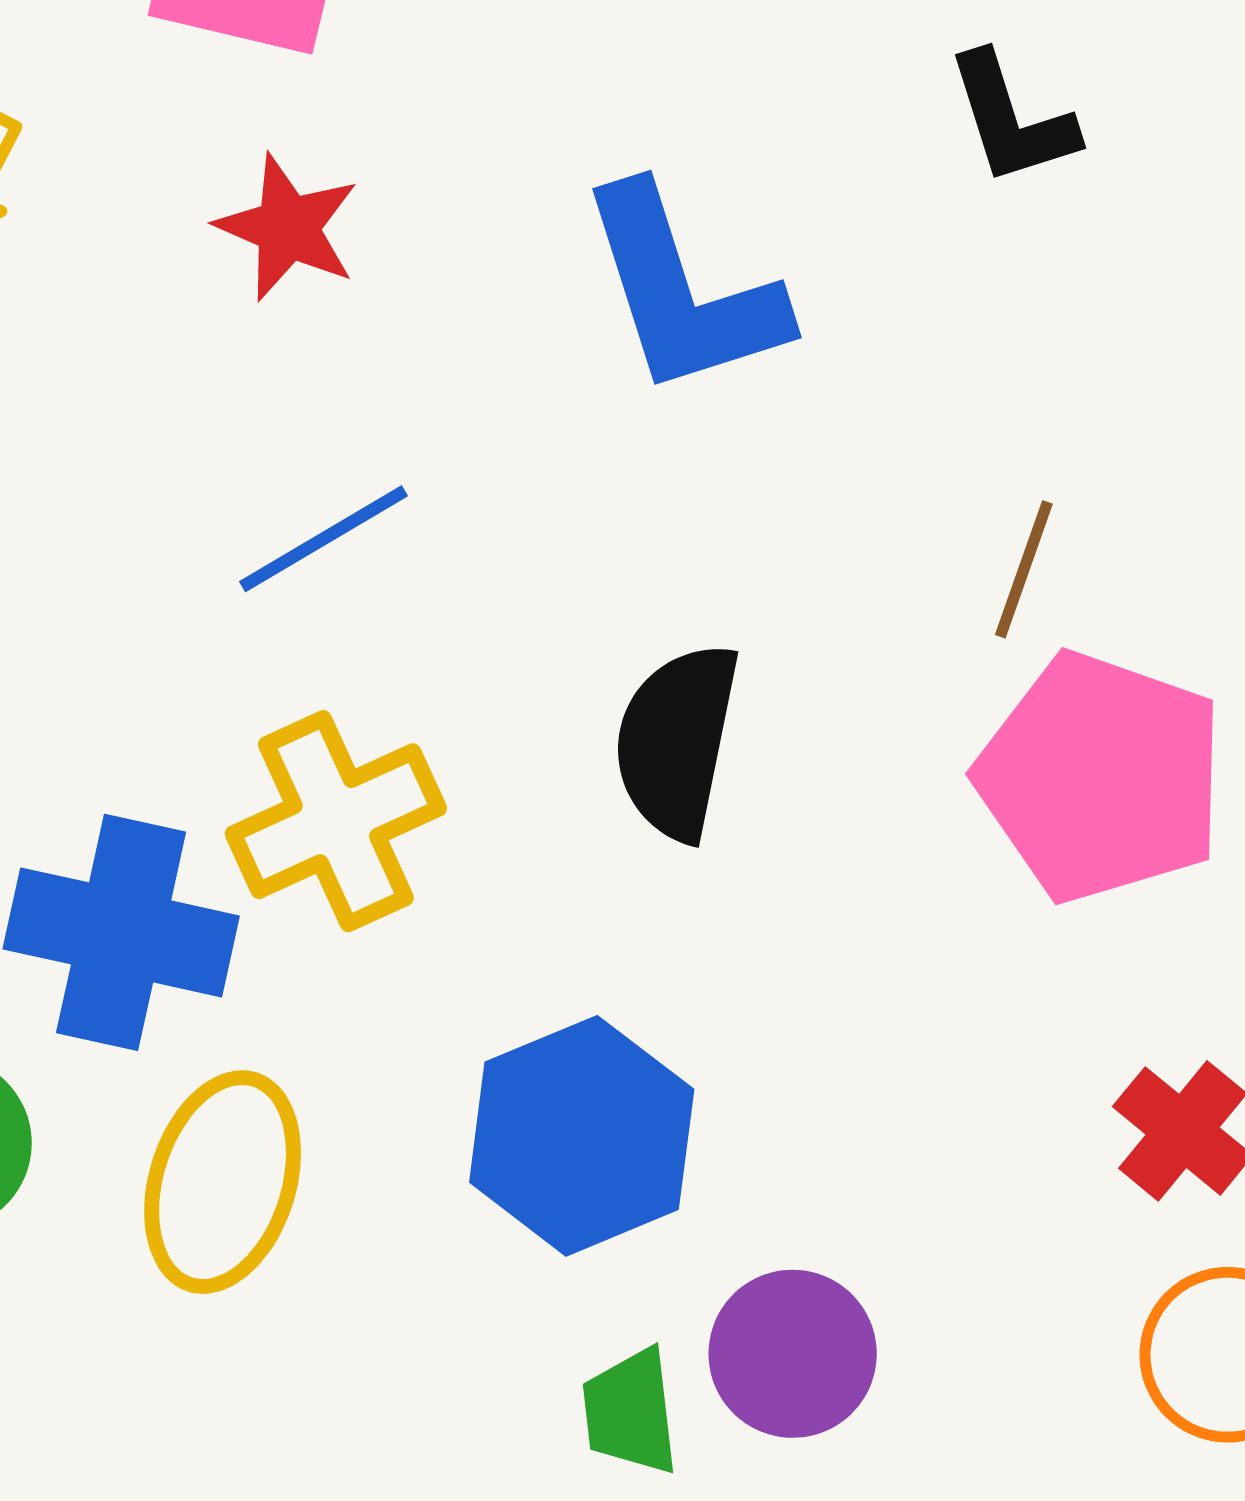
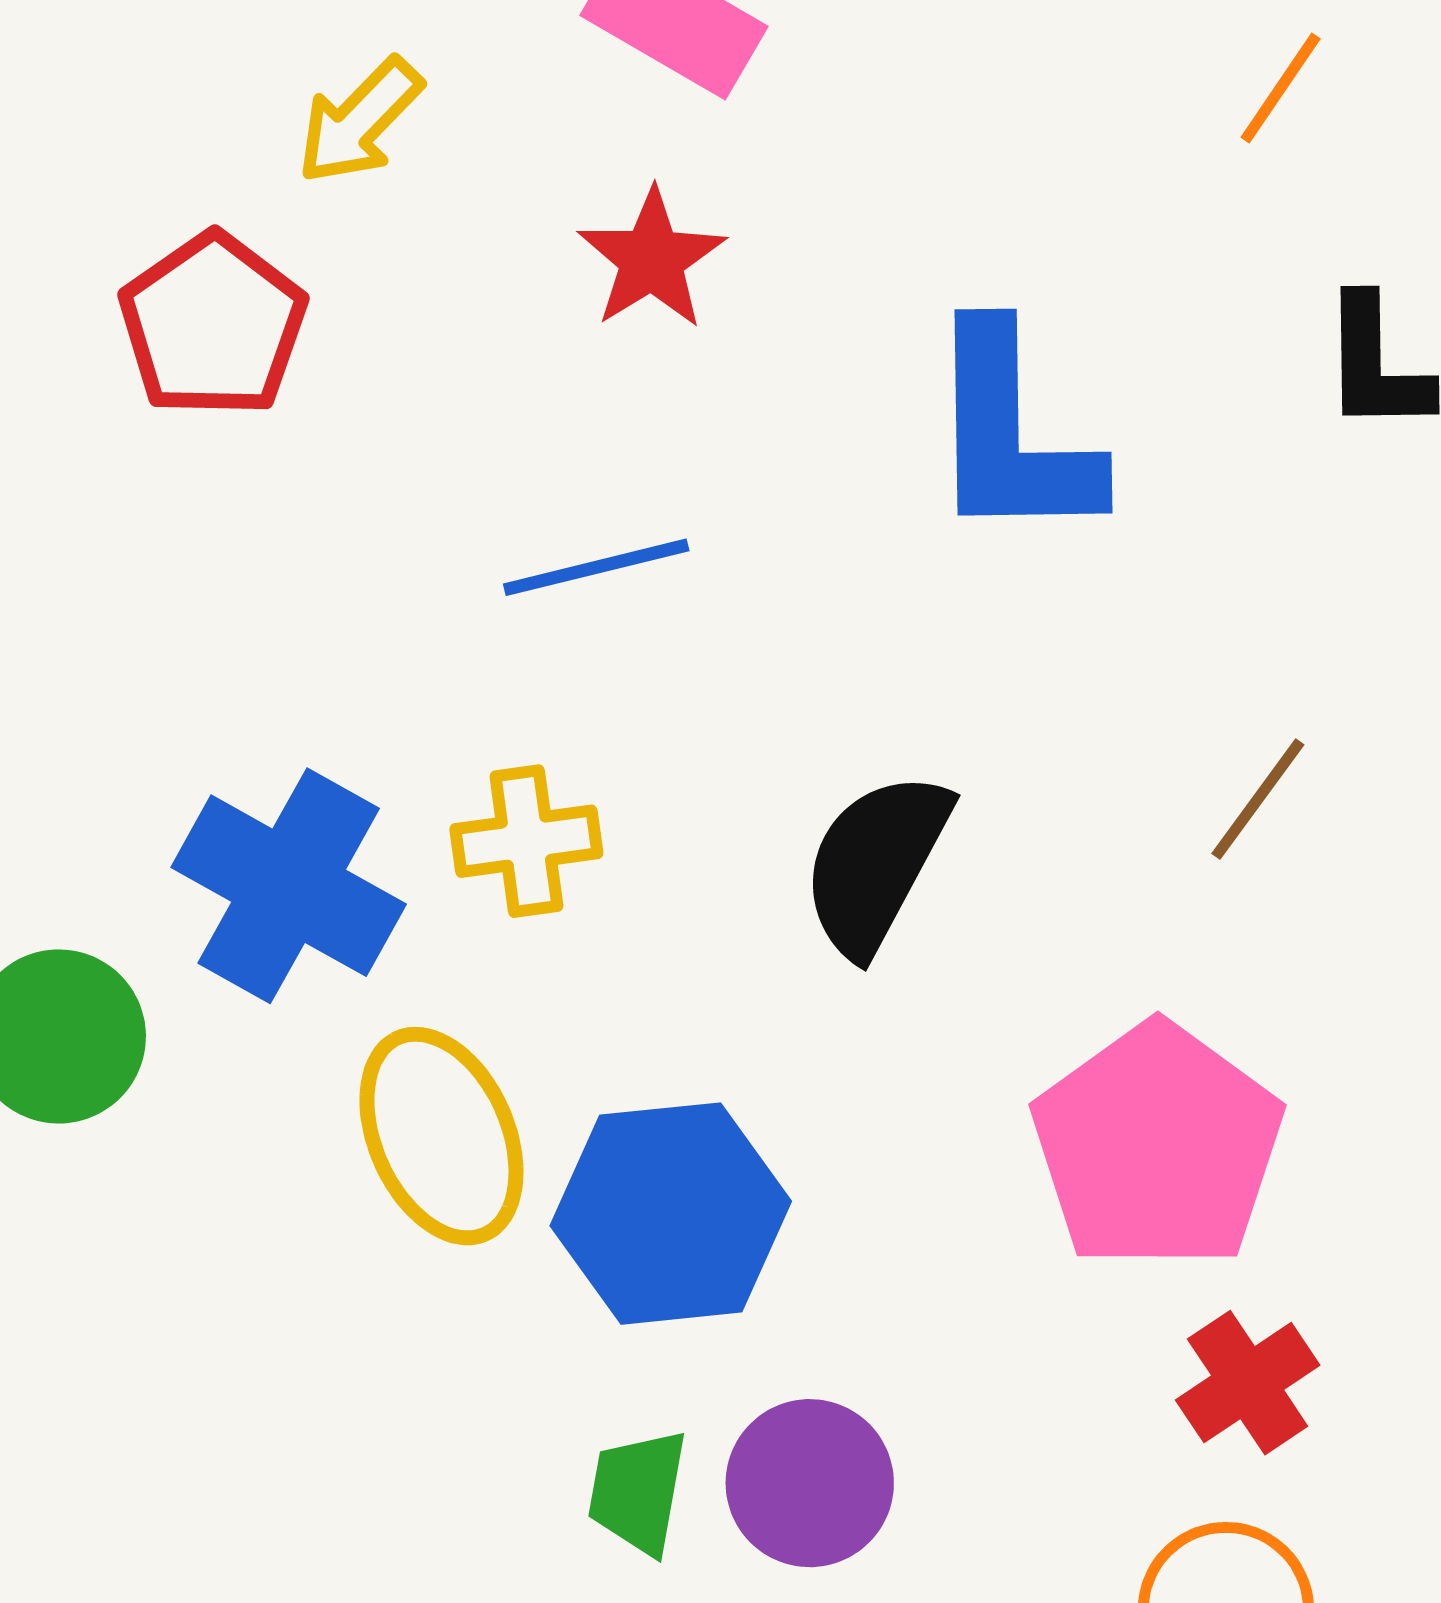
pink pentagon: (1101, 777) -> (1157, 1146), moved
yellow cross: (336, 821) -> (526, 841), size x0.7
yellow ellipse: (223, 1182) -> (441, 1136), moved, turned -58

